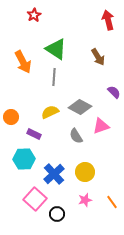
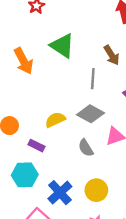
gray line: (54, 77) -> (93, 79), moved

